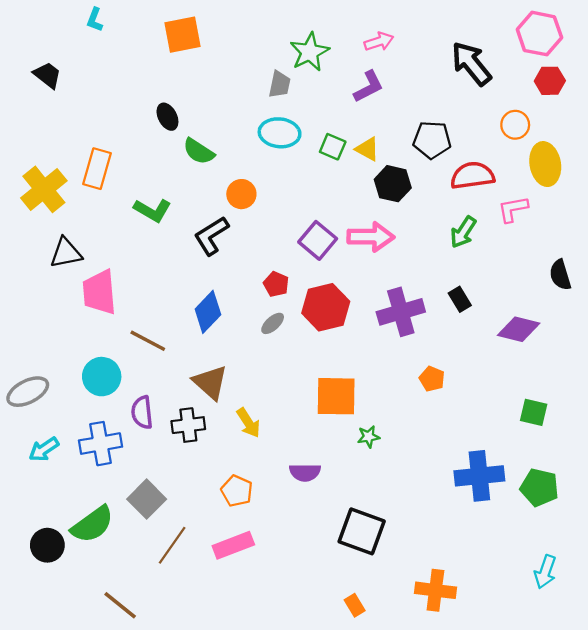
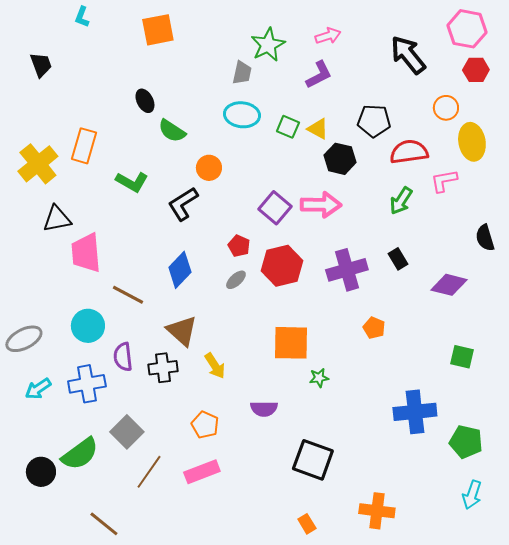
black trapezoid: (47, 75) -> (41, 65), turned 32
green pentagon: (539, 487) -> (466, 442), moved

